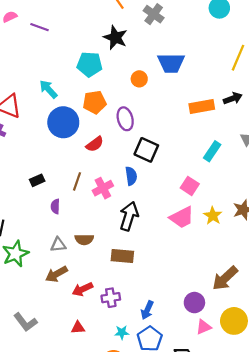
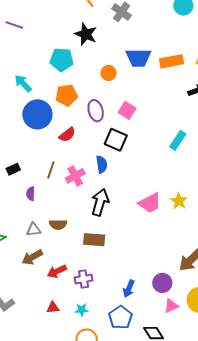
orange rectangle: (202, 107) -> (171, 61), moved
pink square: (190, 186) -> (127, 110), moved
blue arrow: (147, 310) -> (129, 289), moved
cyan star: (122, 332) -> (82, 310), moved

